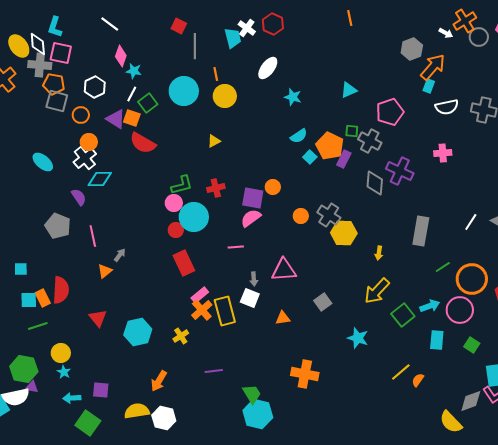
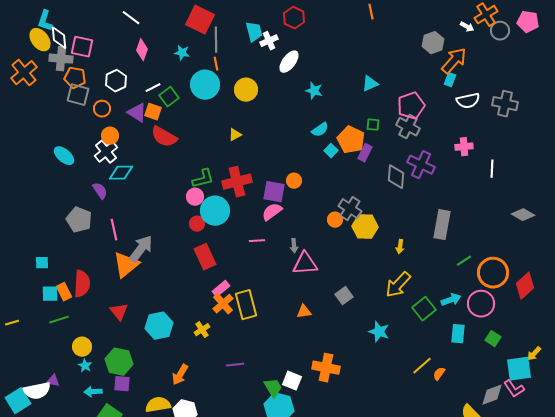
red square: (179, 26) -> (200, 20), size x1.8
cyan L-shape: (55, 27) -> (45, 21), moved
white cross: (247, 28) -> (269, 41), moved, turned 30
cyan star: (134, 71) -> (182, 53), moved
orange line: (216, 74) -> (216, 64), moved
white line: (132, 94) -> (153, 88), turned 35
gray cross: (370, 141) -> (408, 127), moved
red cross: (216, 188) -> (237, 182), size x1.6
orange circle: (301, 216) -> (335, 220), moved
white line: (471, 222) -> (492, 169), moved, turned -30
gray arrow: (120, 255) -> (141, 249), size x2.0
orange triangle: (105, 271) -> (126, 265), size x1.8
gray arrow: (254, 279) -> (294, 246), moved
white square: (250, 298) -> (292, 381), moved
green hexagon: (24, 369) -> (119, 362), moved

